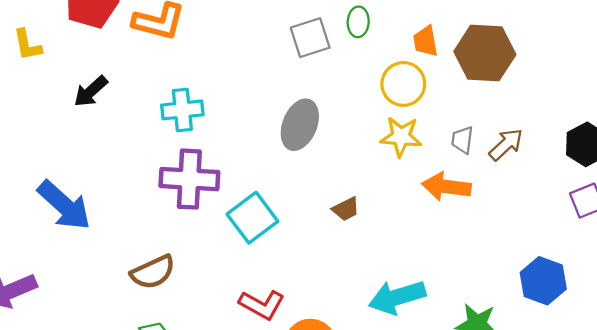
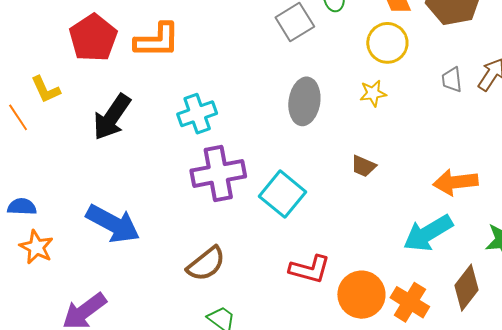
black arrow: (91, 91) -> (112, 117), size x1.4
yellow star: (401, 137) -> (373, 93), moved, size x0.7
orange arrow: (446, 187) -> (455, 182), moved
brown trapezoid: (346, 209) -> (364, 166), turned 64

